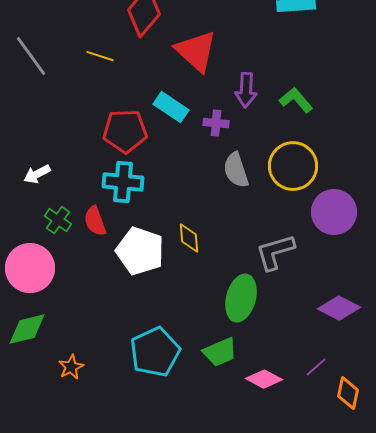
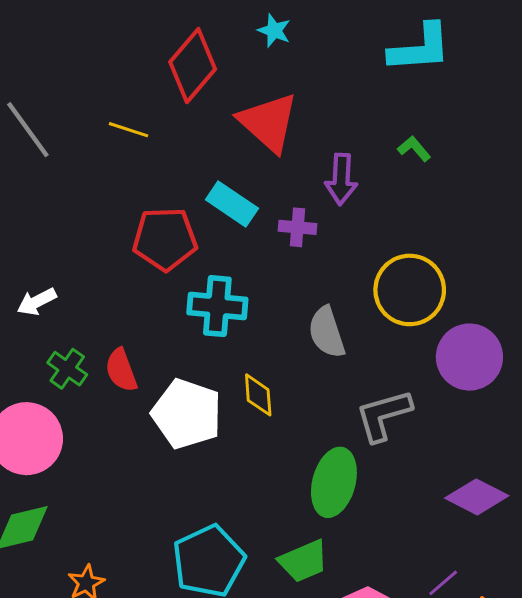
green L-shape: (296, 100) -> (414, 149), moved, size x0.7
gray semicircle: (236, 170) -> (327, 332), moved
cyan cross: (123, 182) -> (217, 306), moved

